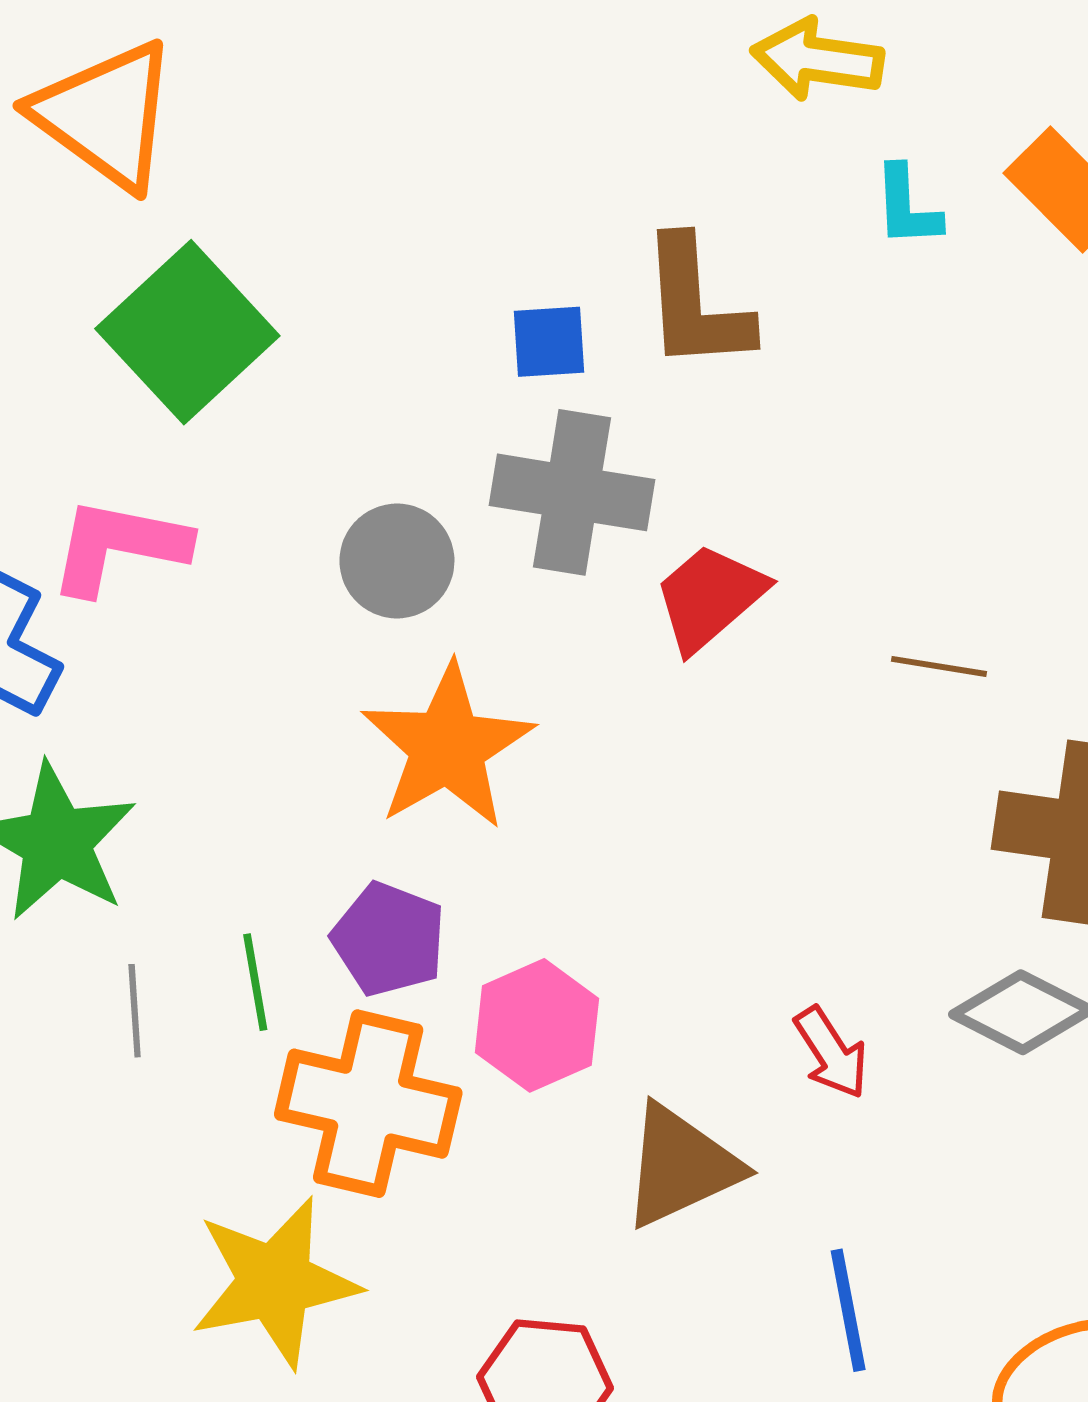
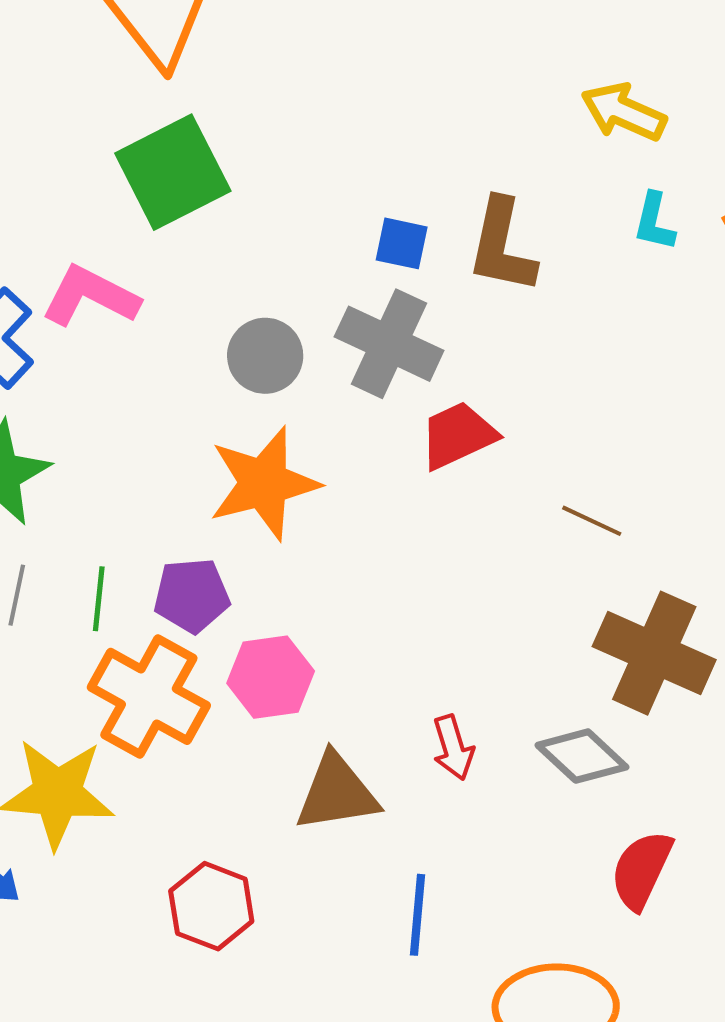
purple pentagon: (389, 939) -> (192, 595), turned 30

